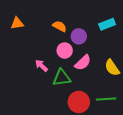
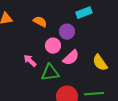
cyan rectangle: (107, 24) -> (84, 13), moved
orange semicircle: (60, 26) -> (40, 22), moved

